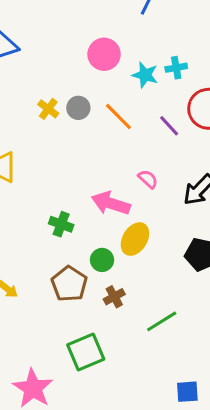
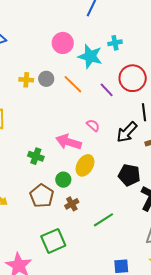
cyan cross: (176, 68) -> (115, 43), moved
cyan star: (145, 75) -> (90, 56), size x1.4
yellow cross: (48, 109) -> (26, 80), turned -32

